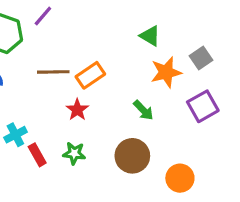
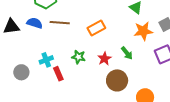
brown line: (53, 72) -> (60, 23), moved
red star: (77, 110) -> (104, 59), moved
green star: (74, 153) -> (78, 57), moved

